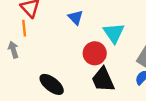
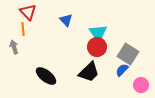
red circle: (95, 53) -> (97, 47), moved
black trapezoid: (103, 80) -> (89, 72), turned -110

